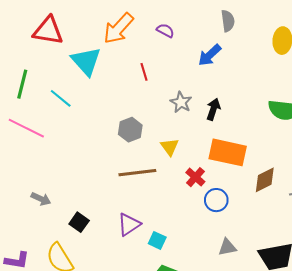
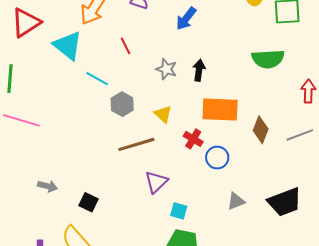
red triangle: (48, 31) -> (26, 23), turned -32
cyan line: (61, 98) -> (97, 79), moved
brown diamond: (265, 180) -> (261, 130), turned -32
purple triangle: (129, 224) -> (156, 182), moved
cyan square: (157, 240) -> (179, 211), moved

